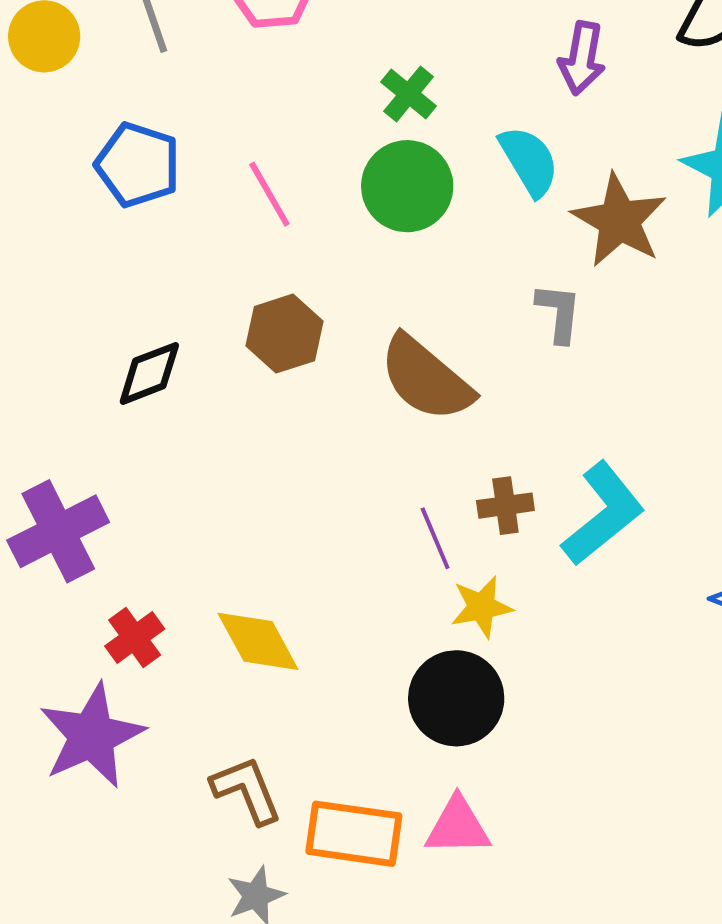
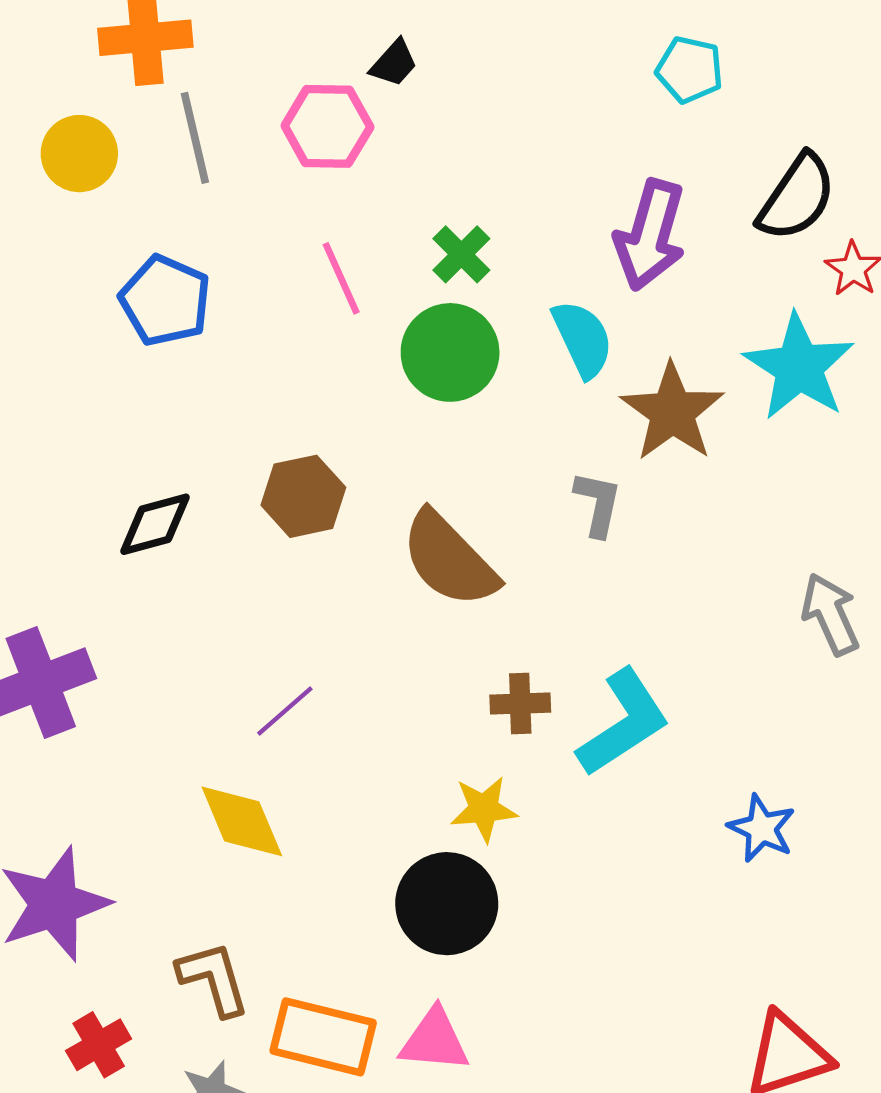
purple arrow: (582, 58) -> (650, 235), size x1.4
pink line: (269, 194) -> (341, 278), moved
purple line: (435, 538) -> (285, 711), moved, turned 66
red cross: (135, 638) -> (99, 1045), moved

